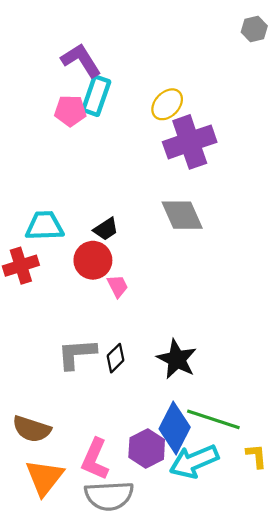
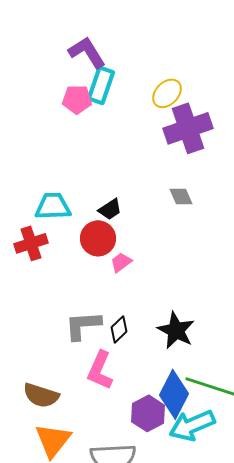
gray diamond: (182, 215) -> (181, 196), size x0.6
pink trapezoid: (118, 286) -> (121, 262), turned -100
pink L-shape: (95, 459) -> (100, 370), moved

